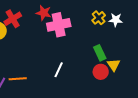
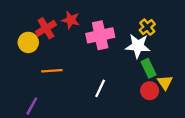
red star: (44, 13) -> (71, 20), moved
white star: (116, 20) -> (138, 46), moved, size x1.5
orange line: (18, 79) -> (52, 71), moved

